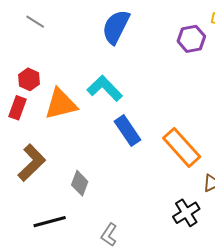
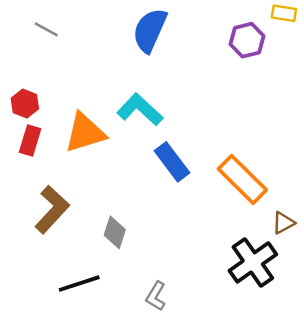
red hexagon: (29, 79) -> (25, 104), moved
black cross: (186, 213) -> (253, 262), size x1.4

